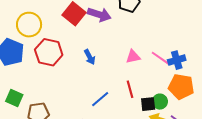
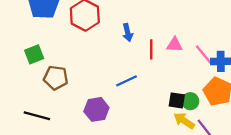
red line: (130, 89) -> (151, 49), moved
green square: (14, 98) -> (34, 54), turned 30

